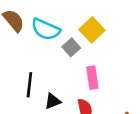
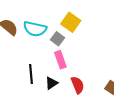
pink rectangle: (92, 78) -> (60, 60), moved

